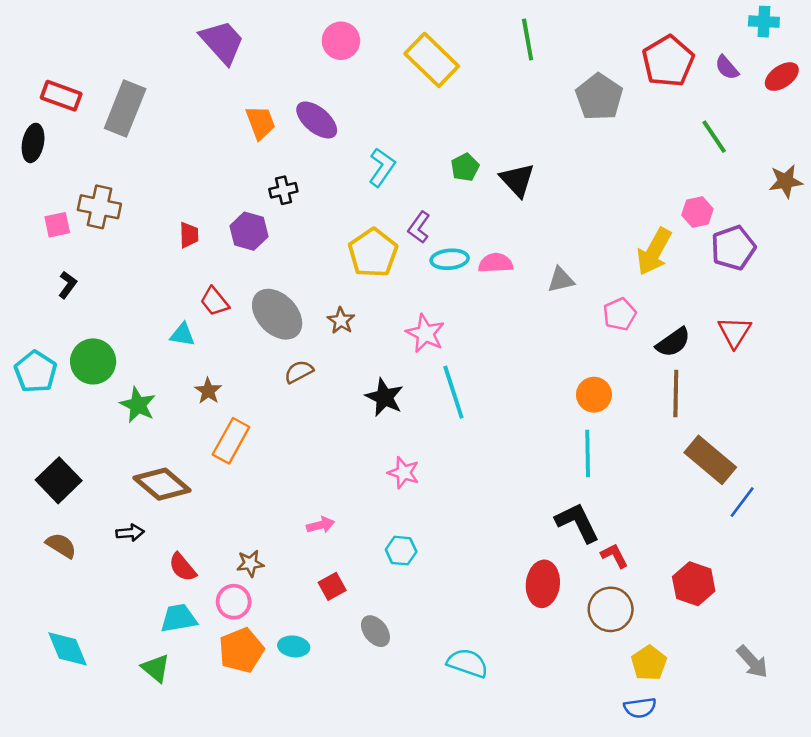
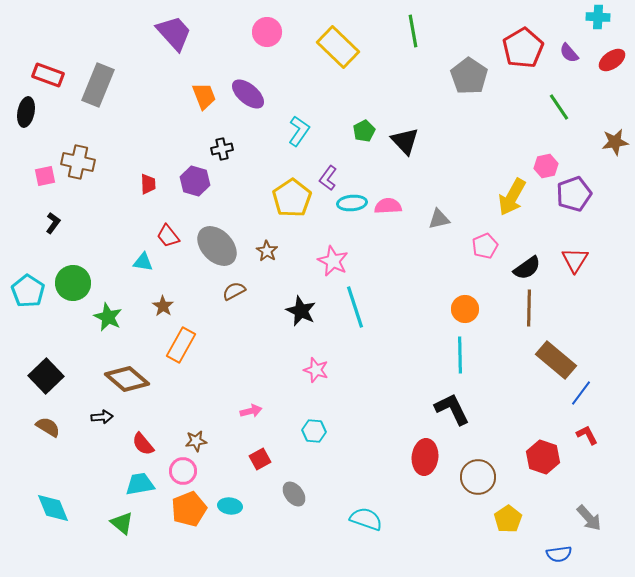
red L-shape: (614, 556) -> (587, 435), moved
blue semicircle: (640, 708) -> (559, 554), moved

